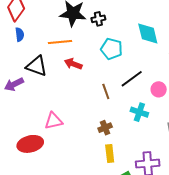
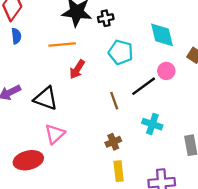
red arrow: (73, 64) -> (77, 69), turned -78
black triangle: (37, 66) -> (46, 98), moved
pink circle: (159, 89) -> (166, 71), moved
pink triangle: (53, 121) -> (55, 134), turned -30

